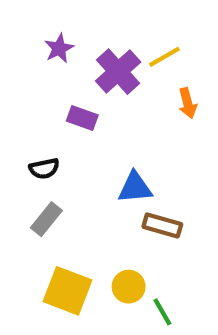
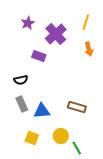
yellow line: (164, 57) -> (86, 22), moved, turned -42
blue triangle: (135, 188) -> (42, 111), moved
gray rectangle: (46, 219) -> (22, 104), turned -63
yellow square: (67, 291) -> (32, 138), size x0.6

